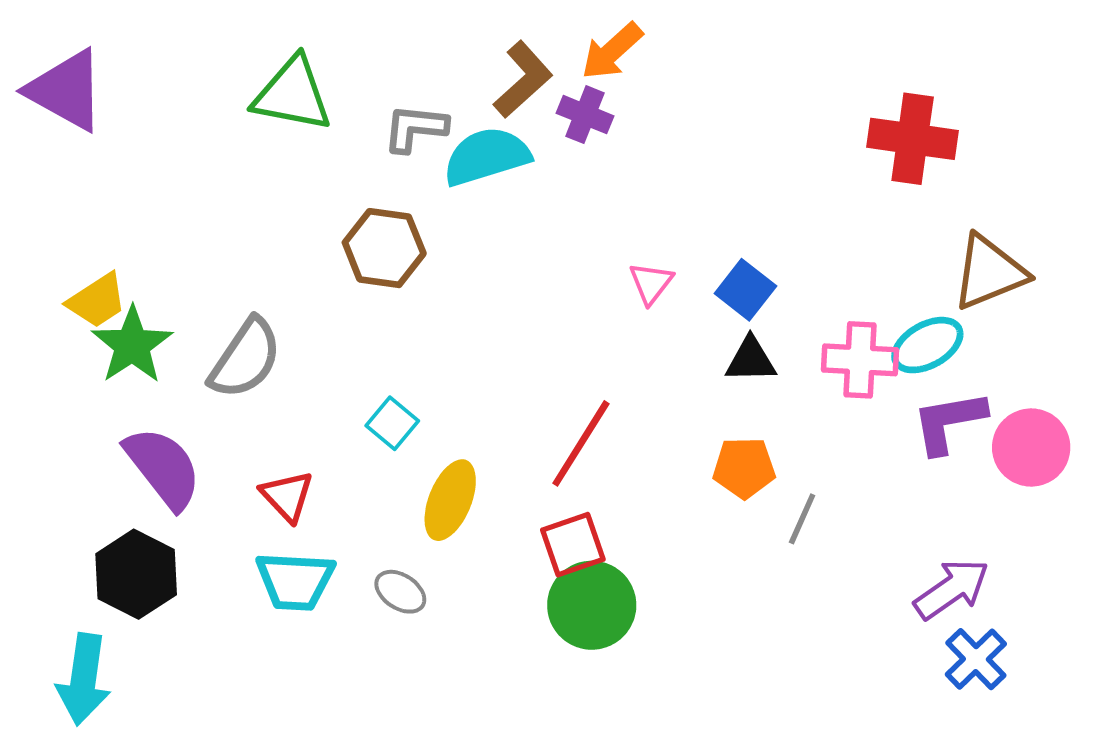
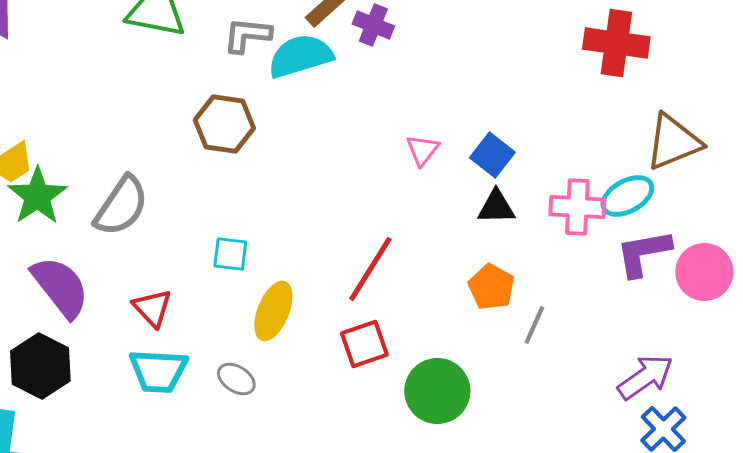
cyan square: (392, 423) -> (230, 254), turned -33
orange pentagon: (744, 468) -> (491, 287), turned 30
green circle: (592, 605) -> (437, 391), moved

